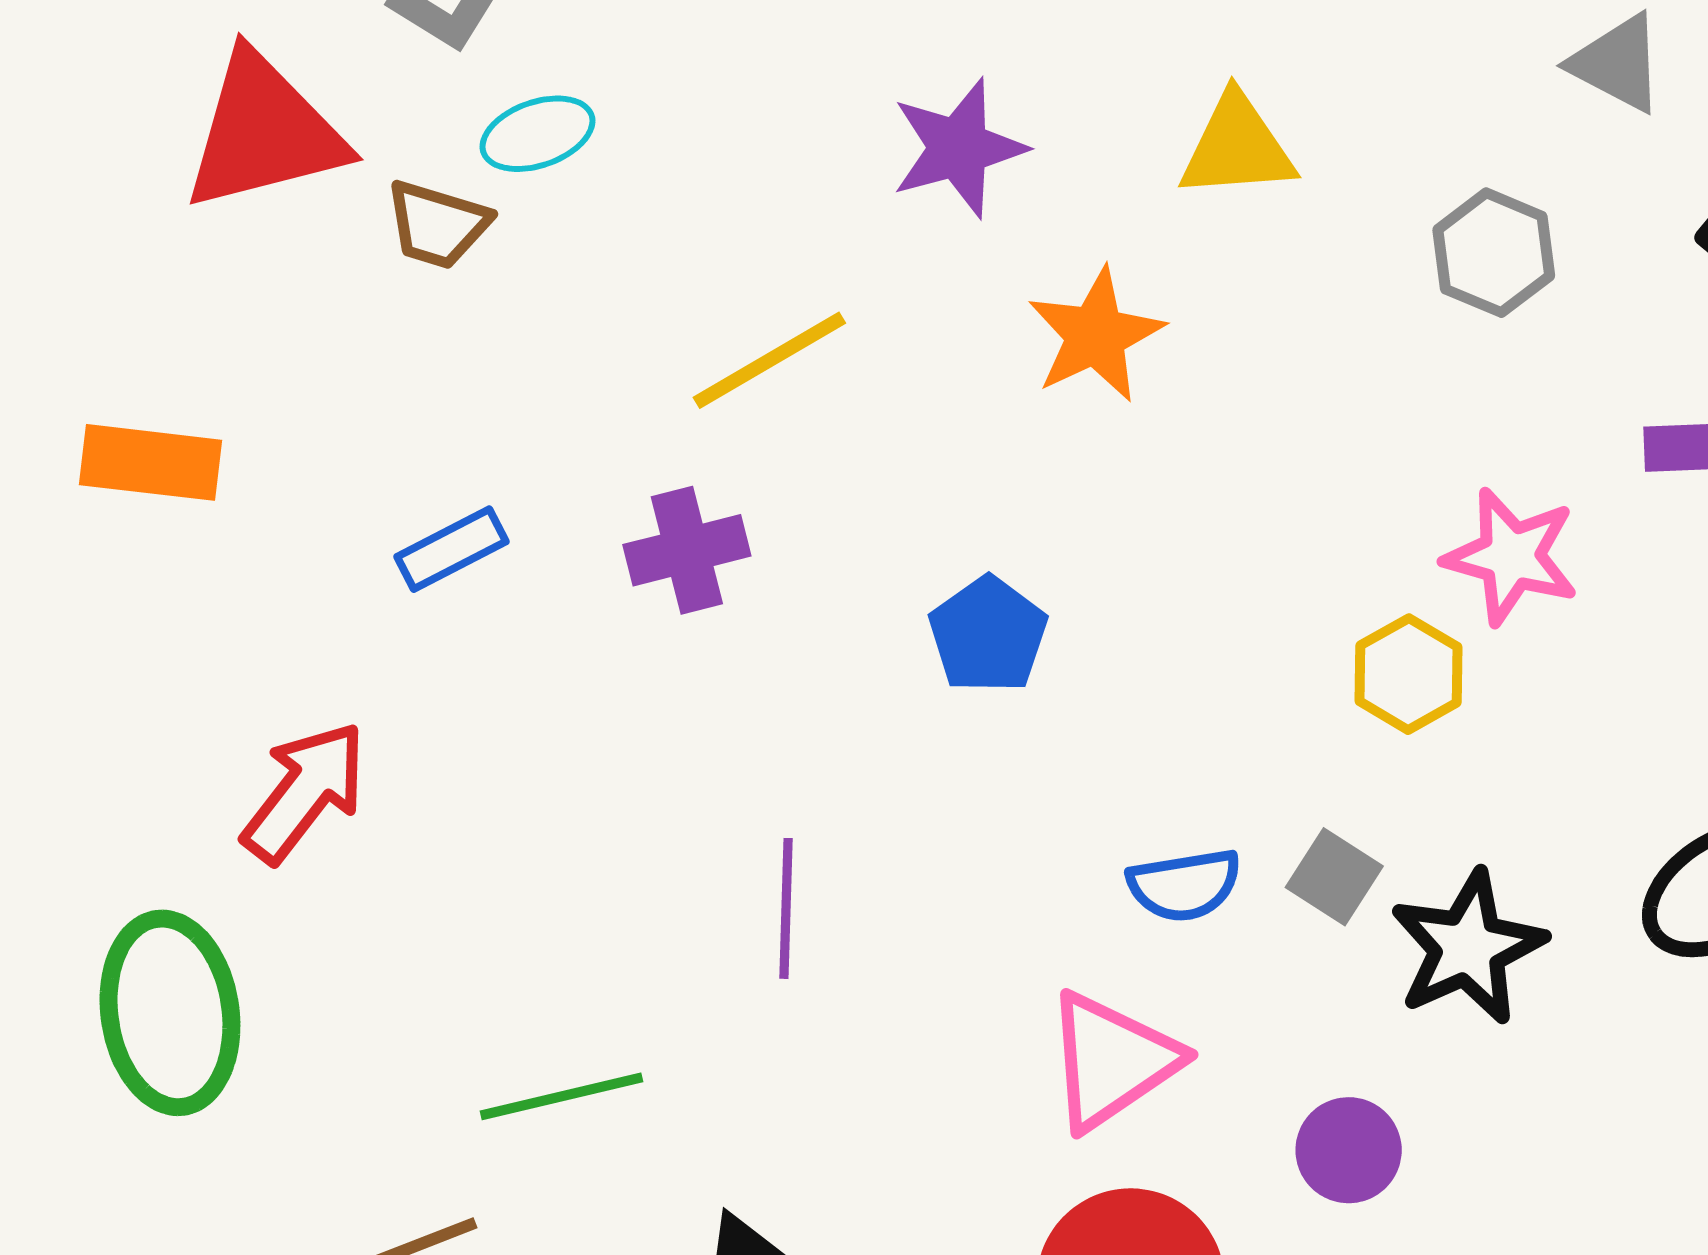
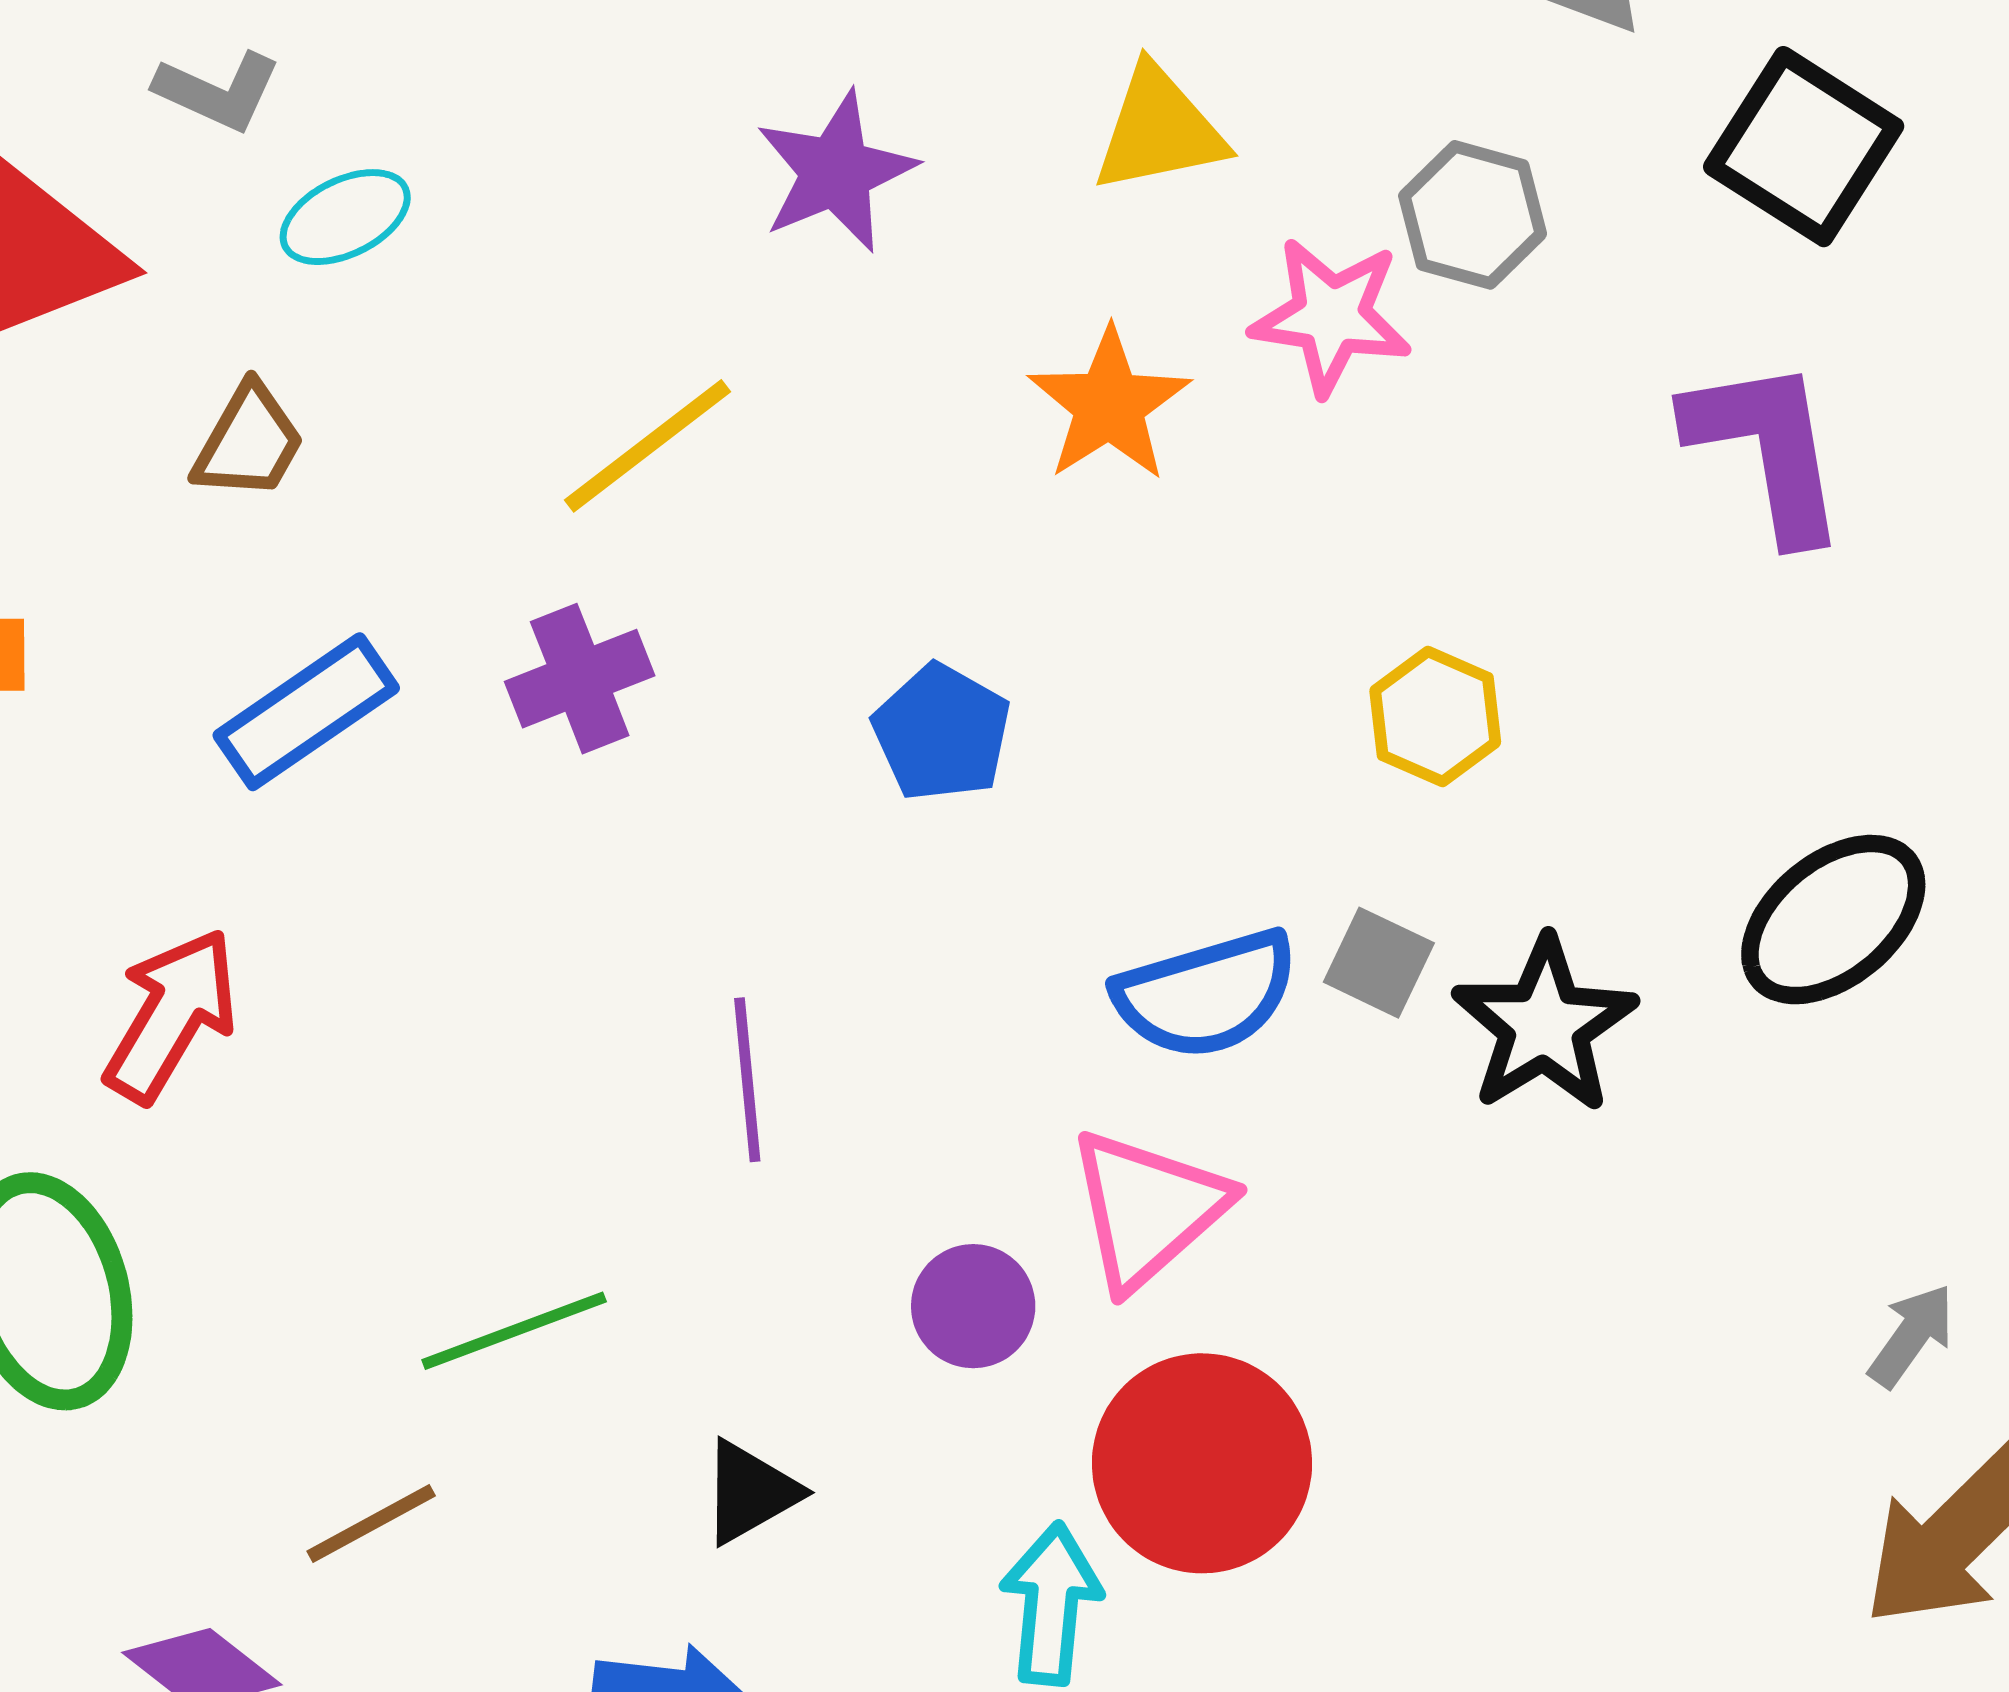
brown trapezoid: (437, 224) -> (249, 442), moved, turned -70
orange star: (1096, 335) -> (1109, 405), moved
blue rectangle: (452, 549) -> (306, 712), size x1.4
pink star: (1511, 556) -> (1331, 316), moved
blue semicircle: (1184, 885) -> (1206, 994), size x1.4
purple circle: (1349, 1150) -> (973, 1306), moved

